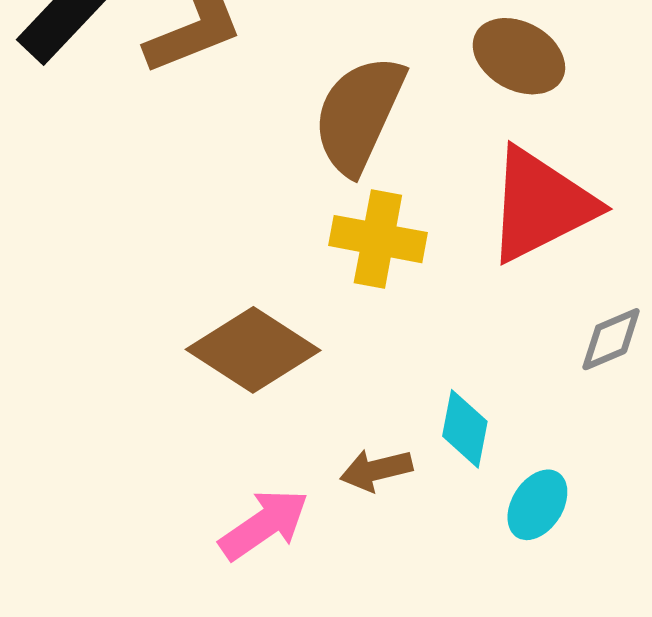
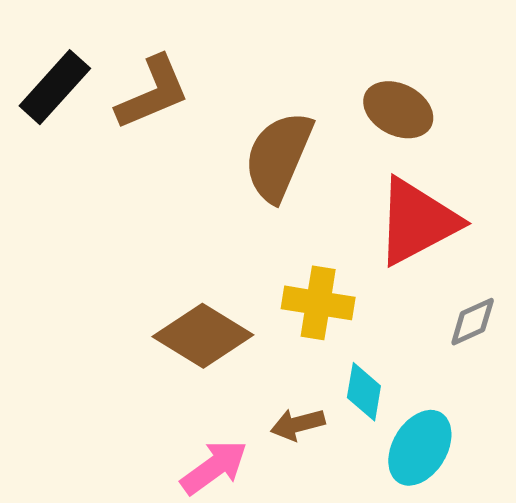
yellow cross: (378, 239) -> (318, 303), moved
cyan ellipse: (537, 505) -> (420, 448), size x1.4

